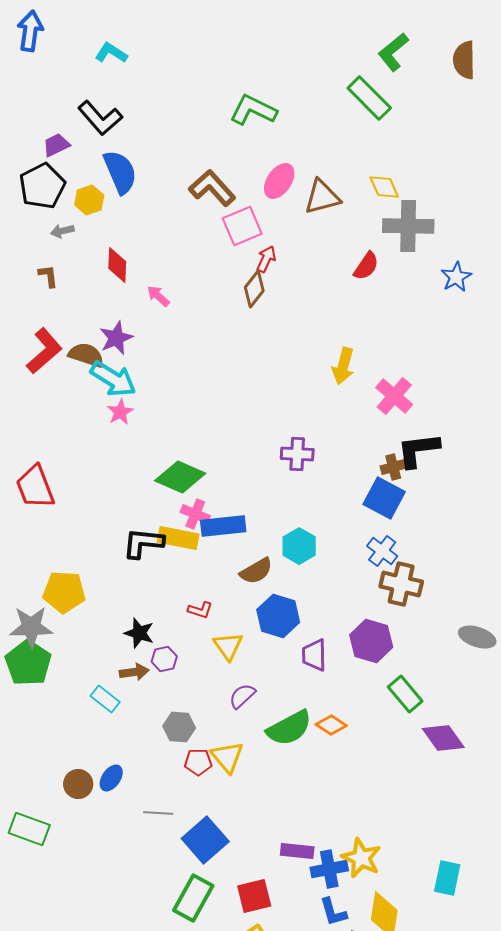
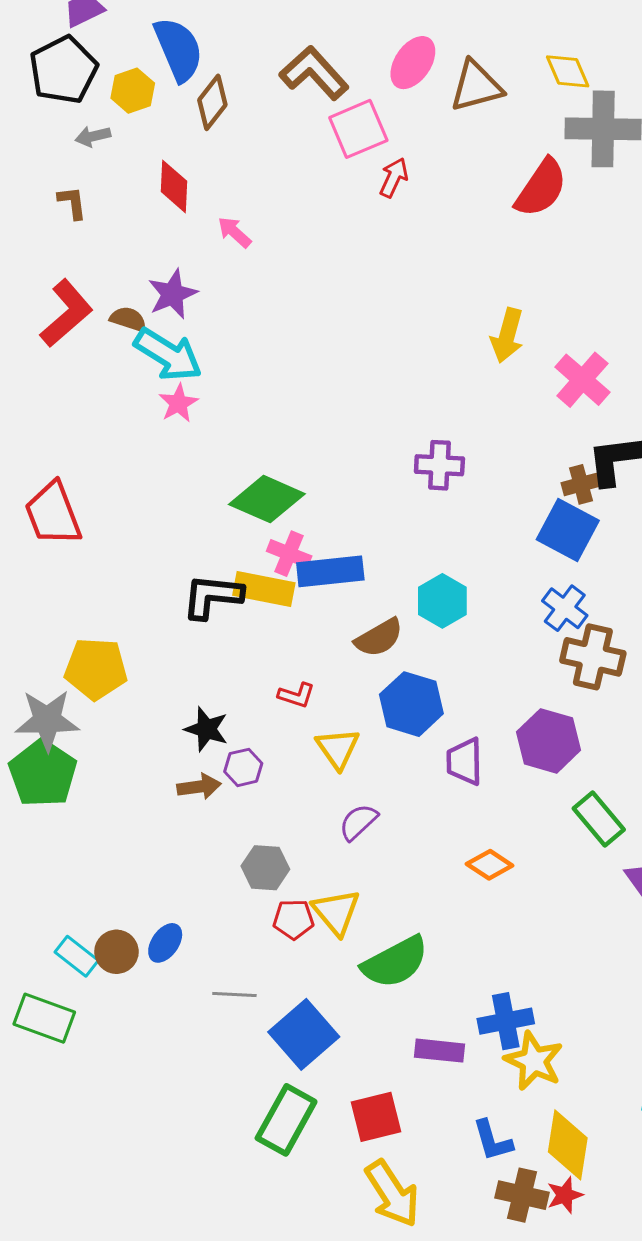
red semicircle: (366, 266) -> (541, 188), size x1.4
brown diamond: (254, 289) -> (212, 102), moved
brown semicircle: (86, 355) -> (128, 319), size x0.7
cyan rectangle: (105, 699) -> (77, 956), moved
green semicircle: (289, 728) -> (395, 962), moved
blue cross: (329, 869) -> (506, 1021), moved

